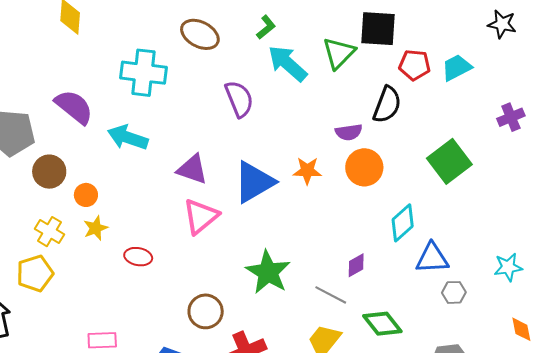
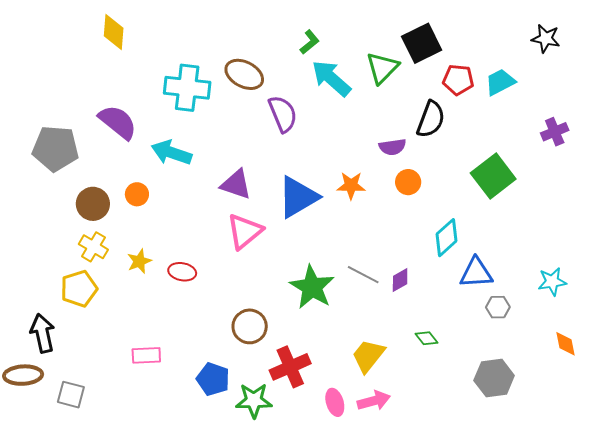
black square: (378, 29) -> (422, 43), turned -30
brown ellipse: (200, 34) -> (244, 74), moved
orange circle: (364, 167) -> (408, 182), size x0.7
brown circle: (49, 172) -> (93, 204), moved
orange circle: (86, 195) -> (137, 194), moved
yellow star: (96, 228) -> (139, 261), moved
gray line: (331, 295) -> (363, 275), moved
green diamond: (382, 324) -> (426, 338), size x0.6

